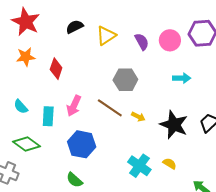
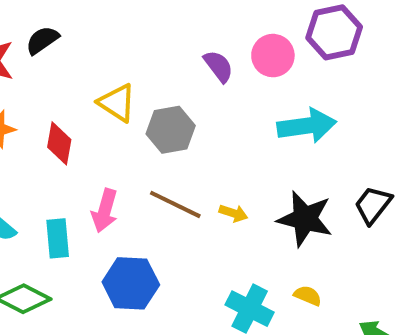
black semicircle: (75, 27) -> (42, 40), moved
yellow triangle: (106, 36) -> (117, 103), moved, turned -45
cyan arrow: (182, 78) -> (307, 126), size x1.6
gray hexagon: (125, 80) -> (171, 130), moved

